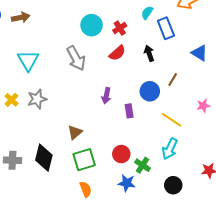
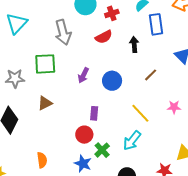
blue circle: (150, 91) -> (112, 81), moved
gray star: (37, 99) -> (15, 78), moved
purple rectangle: (129, 111) -> (94, 113), moved
green square: (84, 160) -> (45, 64), moved

